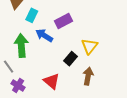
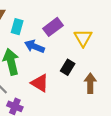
yellow triangle: (90, 46) -> (83, 38), moved
red triangle: (52, 81) -> (40, 83), moved

